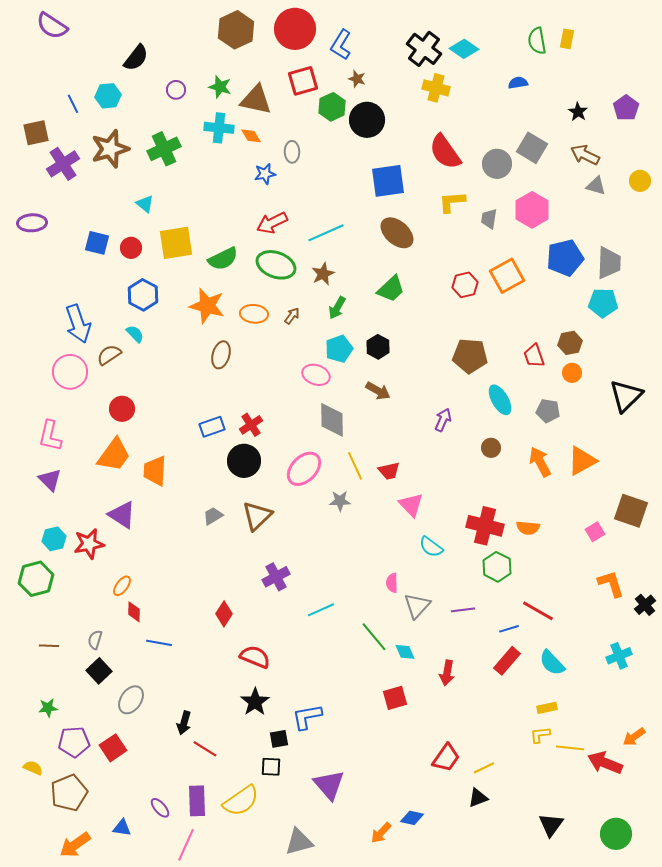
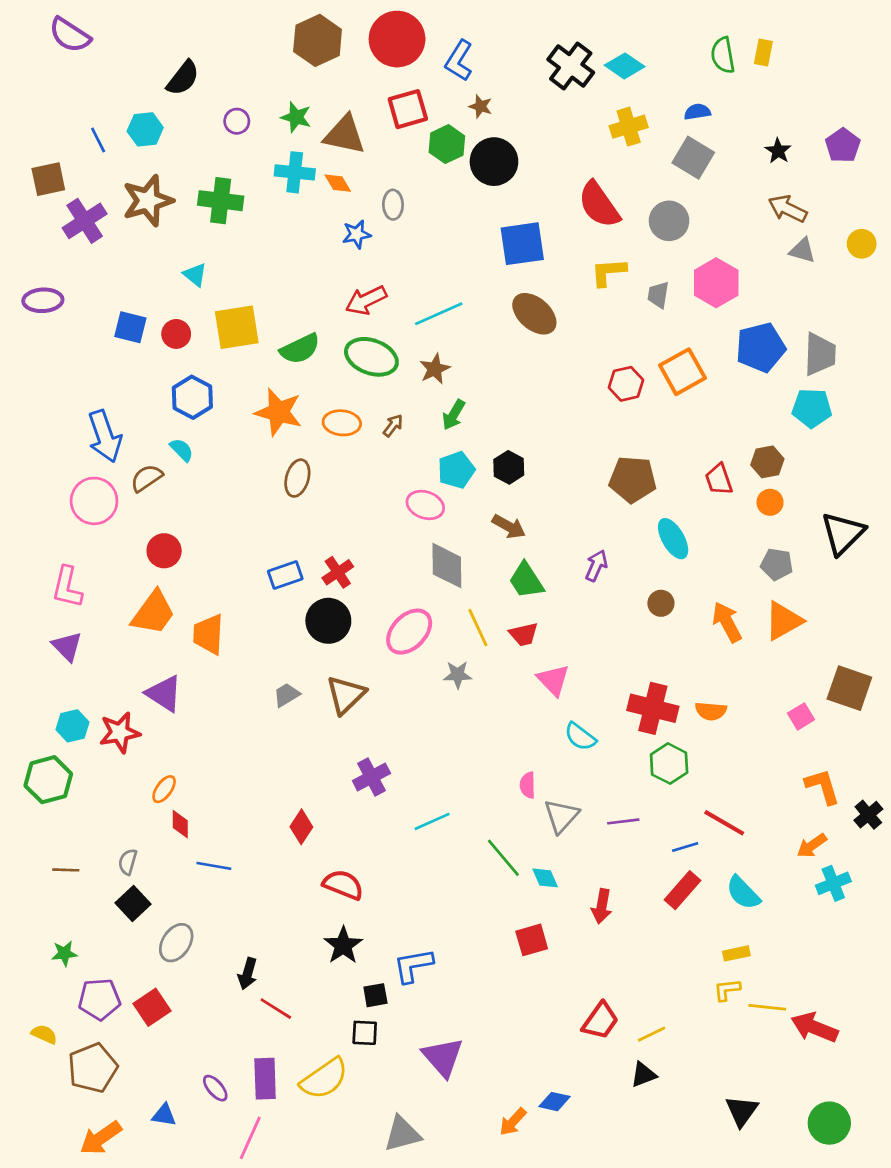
yellow cross: (436, 88) -> (629, 127), moved, turned -32
gray square: (532, 148) -> (693, 158), moved
green cross: (164, 149) -> (221, 201), turned 32
green trapezoid: (391, 289) -> (526, 580), moved, turned 100
gray pentagon: (548, 411) -> (777, 564), moved
orange arrow: (634, 737) -> (812, 846), moved

